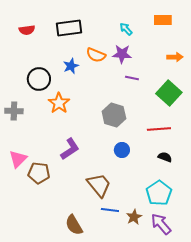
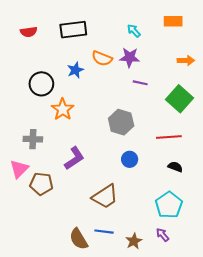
gray cross: (14, 111) -> (33, 139), moved
brown trapezoid: (99, 185) -> (105, 196), turned 96
blue line: (110, 210) -> (104, 232), moved
brown star: (134, 217) -> (134, 241), moved
purple arrow: (161, 224) -> (163, 235), moved, size x0.6

